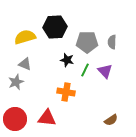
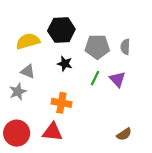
black star: (67, 60) -> (65, 64), moved
orange cross: (66, 92) -> (61, 103), moved

